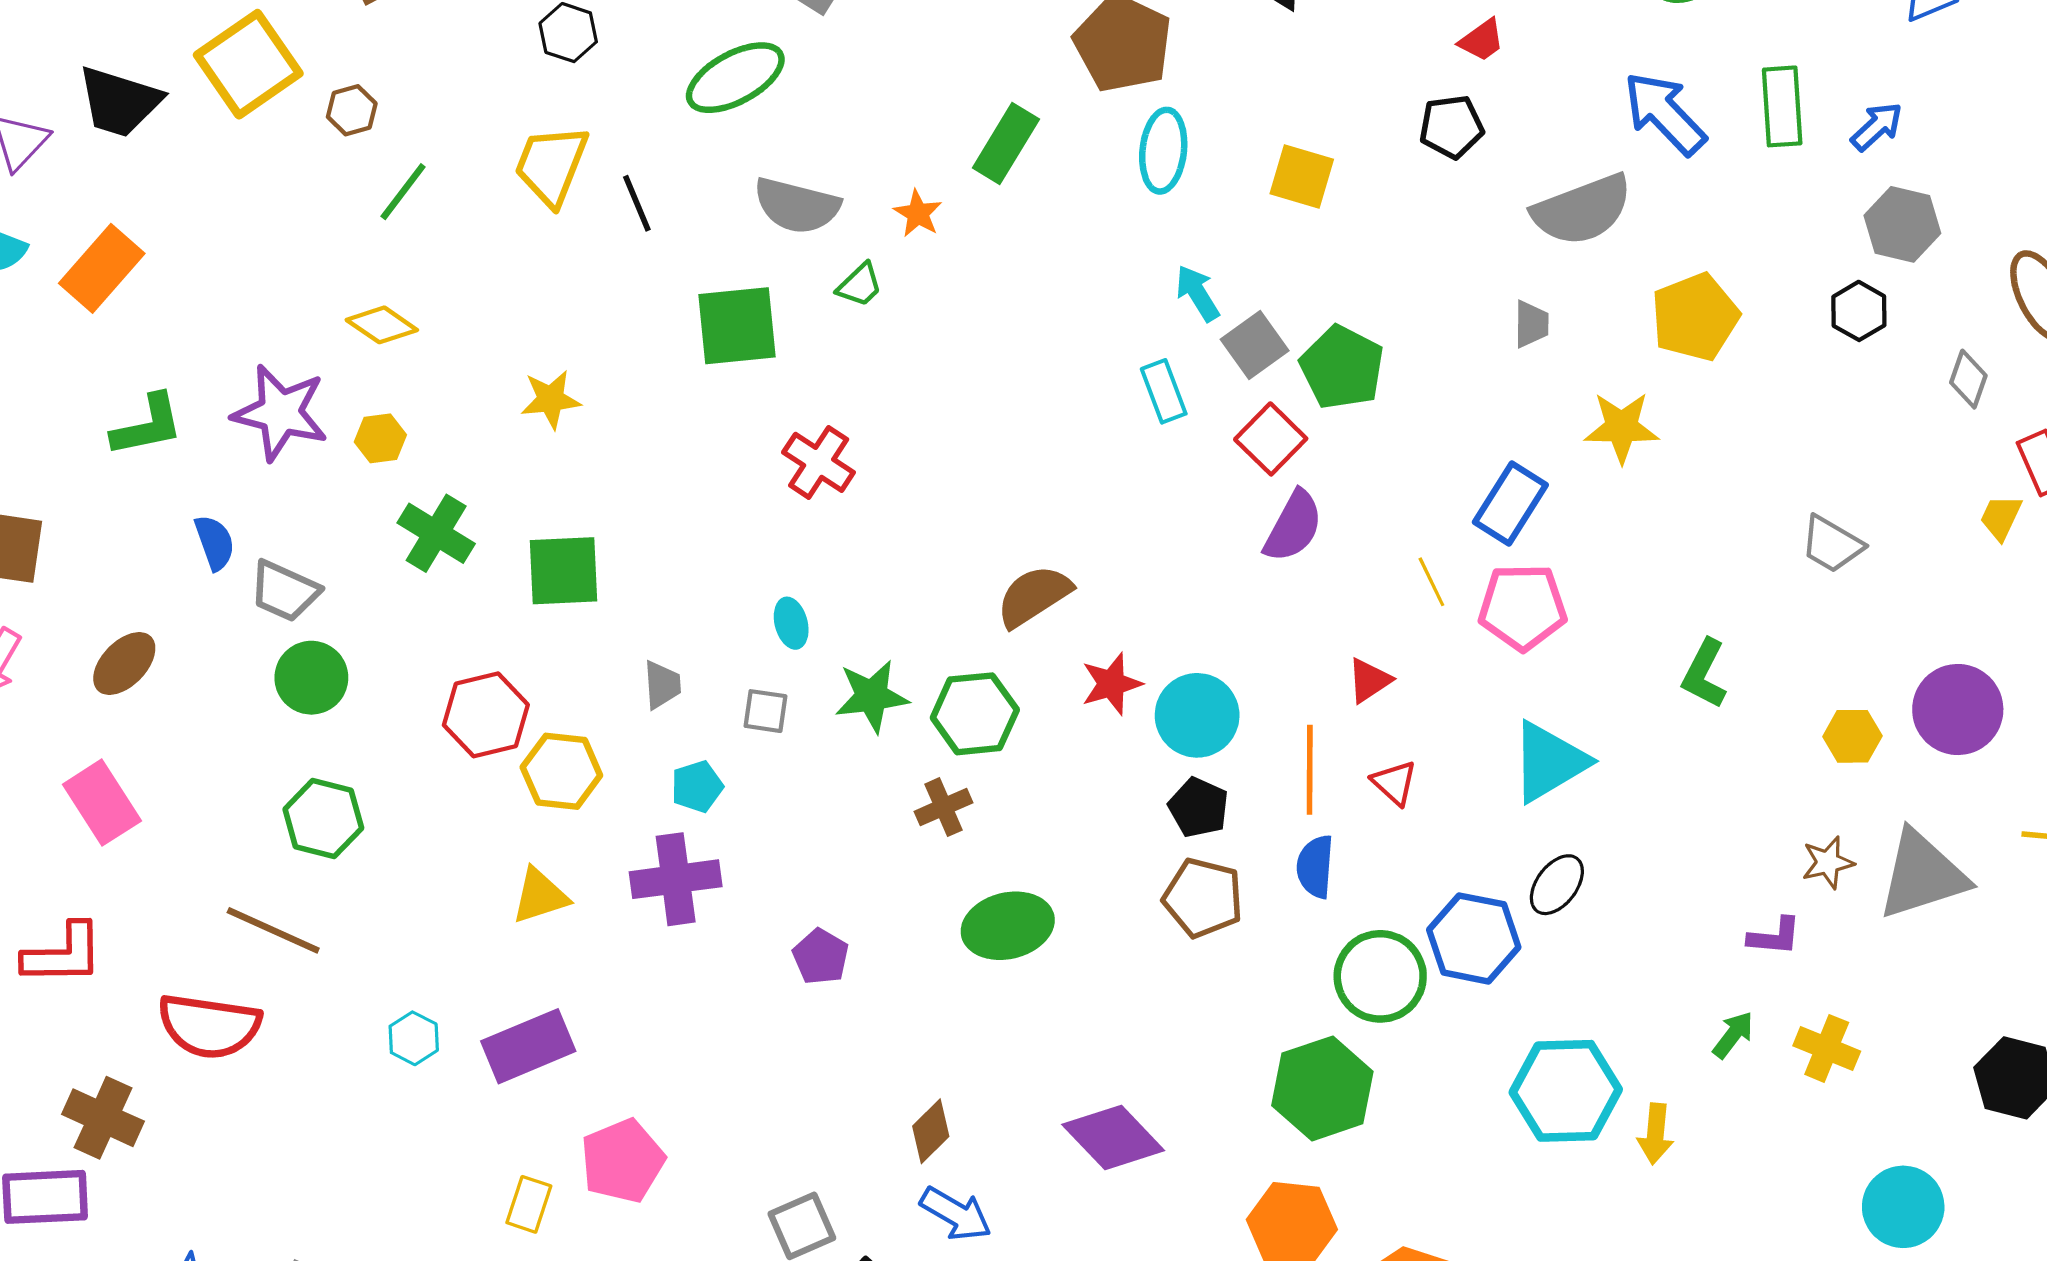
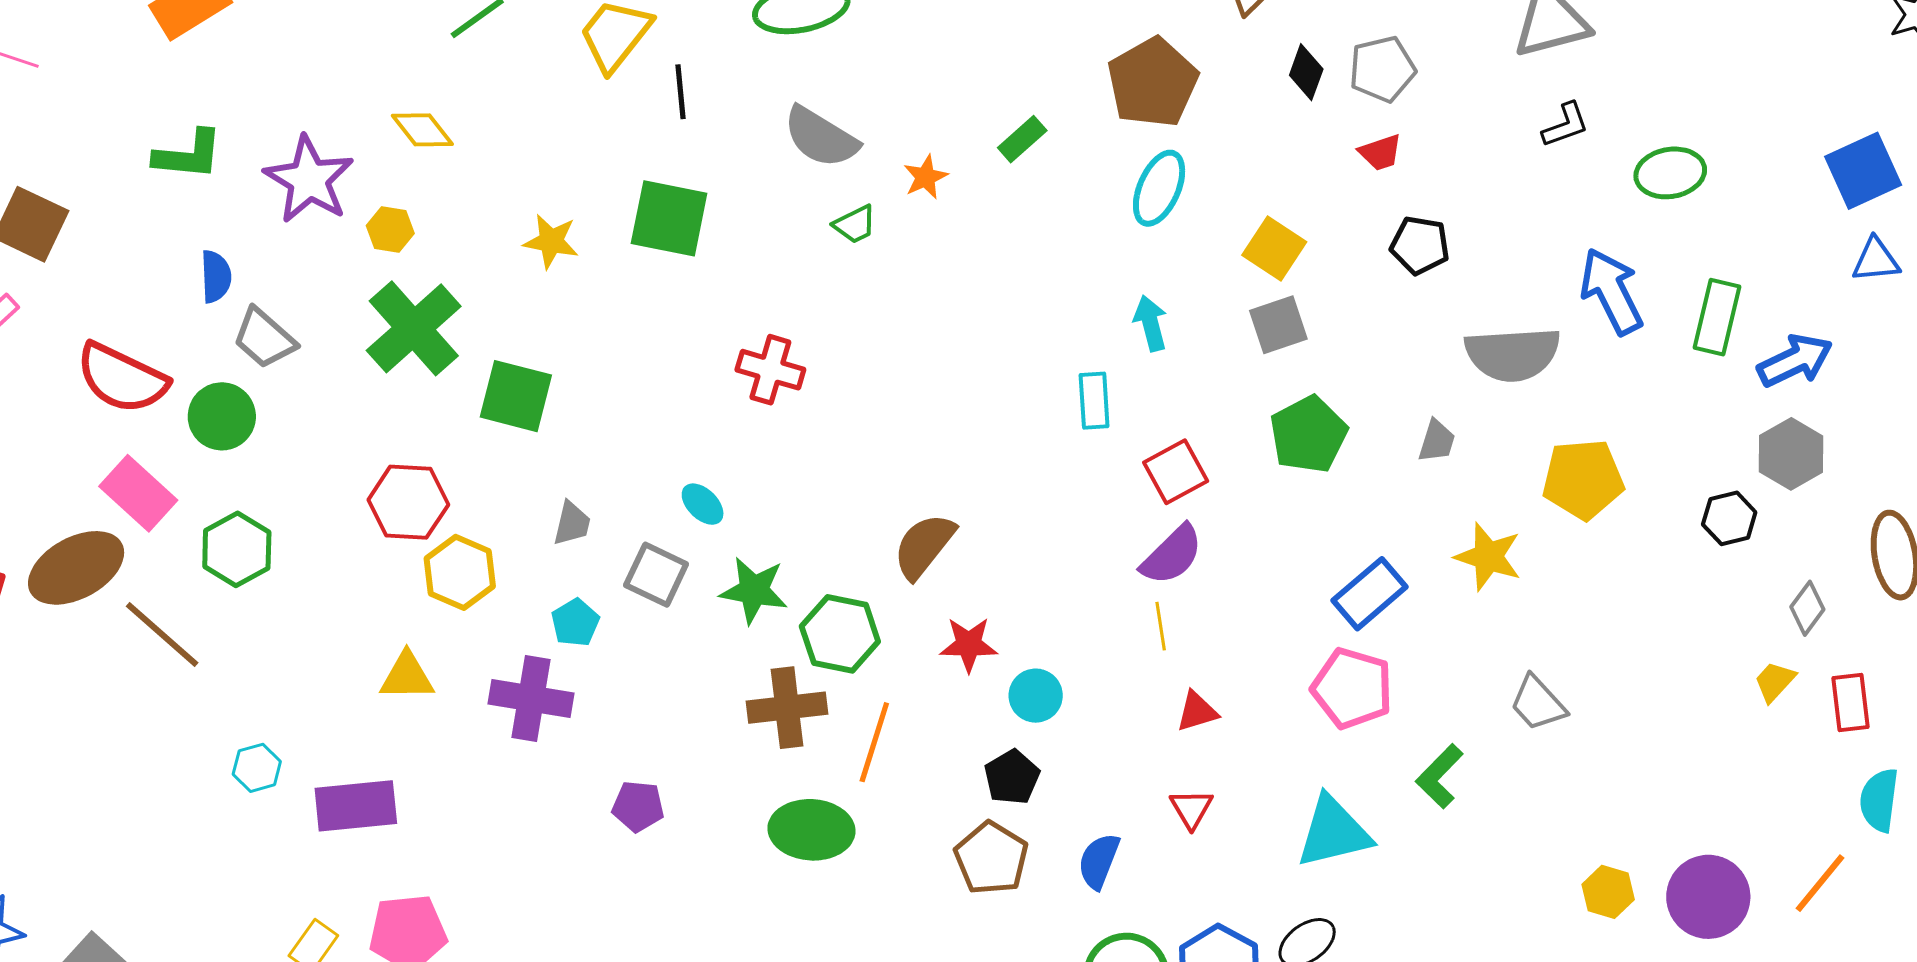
red trapezoid: (1482, 40) -> (1380, 152), moved
blue arrow: (1877, 127) -> (1795, 361), size x1.4
green rectangle: (1006, 143) -> (1022, 139), size x0.7
green square: (737, 326) -> (669, 218), moved
gray square: (1255, 345) -> (1278, 325), moved
green pentagon: (1342, 367) -> (1309, 435), moved
red cross: (819, 462) -> (770, 370), turned -34
yellow trapezoid: (2001, 518) -> (1775, 682), moved
green cross: (436, 533) -> (414, 328), size x1.4
gray trapezoid: (1832, 544) -> (1538, 703), moved
yellow line: (1431, 582) -> (1161, 626), moved
brown semicircle: (1034, 596) -> (924, 546), turned -36
cyan ellipse: (791, 623) -> (703, 504), turned -48
brown ellipse: (124, 664) -> (76, 568), moved, size x1.5
green L-shape: (1704, 674) -> (1440, 776), moved
green circle: (311, 678) -> (222, 416), moved
gray square: (766, 711) -> (656, 575), size x1.4
cyan circle: (1197, 715) -> (1036, 696), size x0.7
orange line: (1310, 770) -> (874, 742), moved
cyan pentagon: (697, 787) -> (575, 623), turned -30
pink rectangle: (102, 803) -> (138, 493), moved, turned -32
brown cross: (943, 807) -> (787, 708), size x1.5
purple pentagon: (821, 957) -> (638, 806), turned 30
red semicircle: (209, 1026) -> (122, 378), moved

